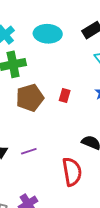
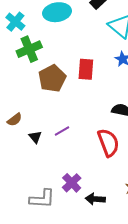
red rectangle: (65, 95) -> (86, 69), size x1.5

